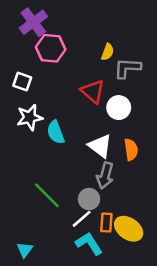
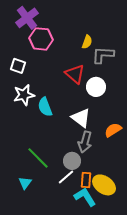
orange semicircle: (131, 150) -> (113, 130), moved, turned -114
cyan L-shape: (89, 244) -> (85, 197), moved
cyan triangle: (25, 250) -> (25, 183), moved

